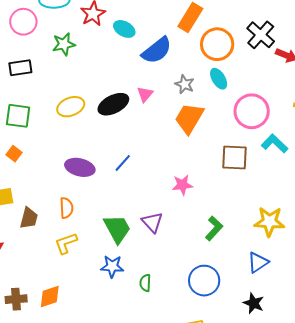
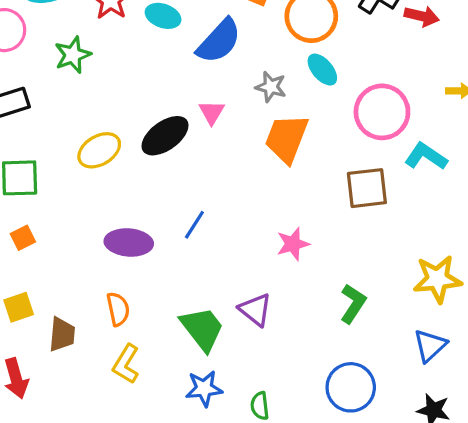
orange square: (14, 154) -> (23, 238), turned 35
yellow L-shape: (66, 243) -> (126, 364), turned -30

